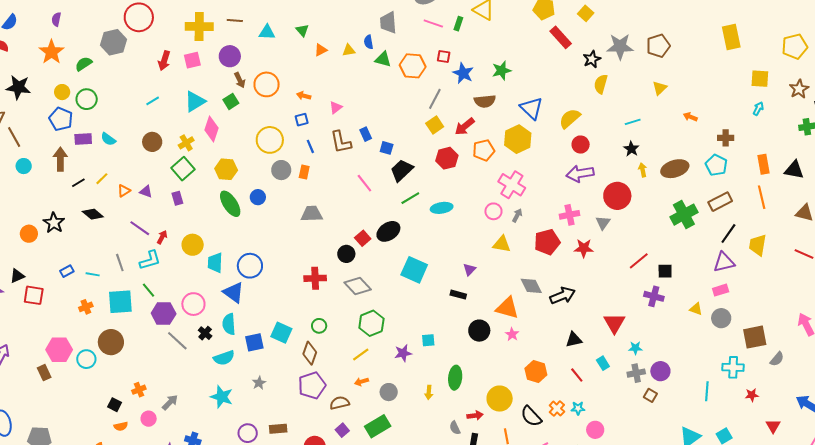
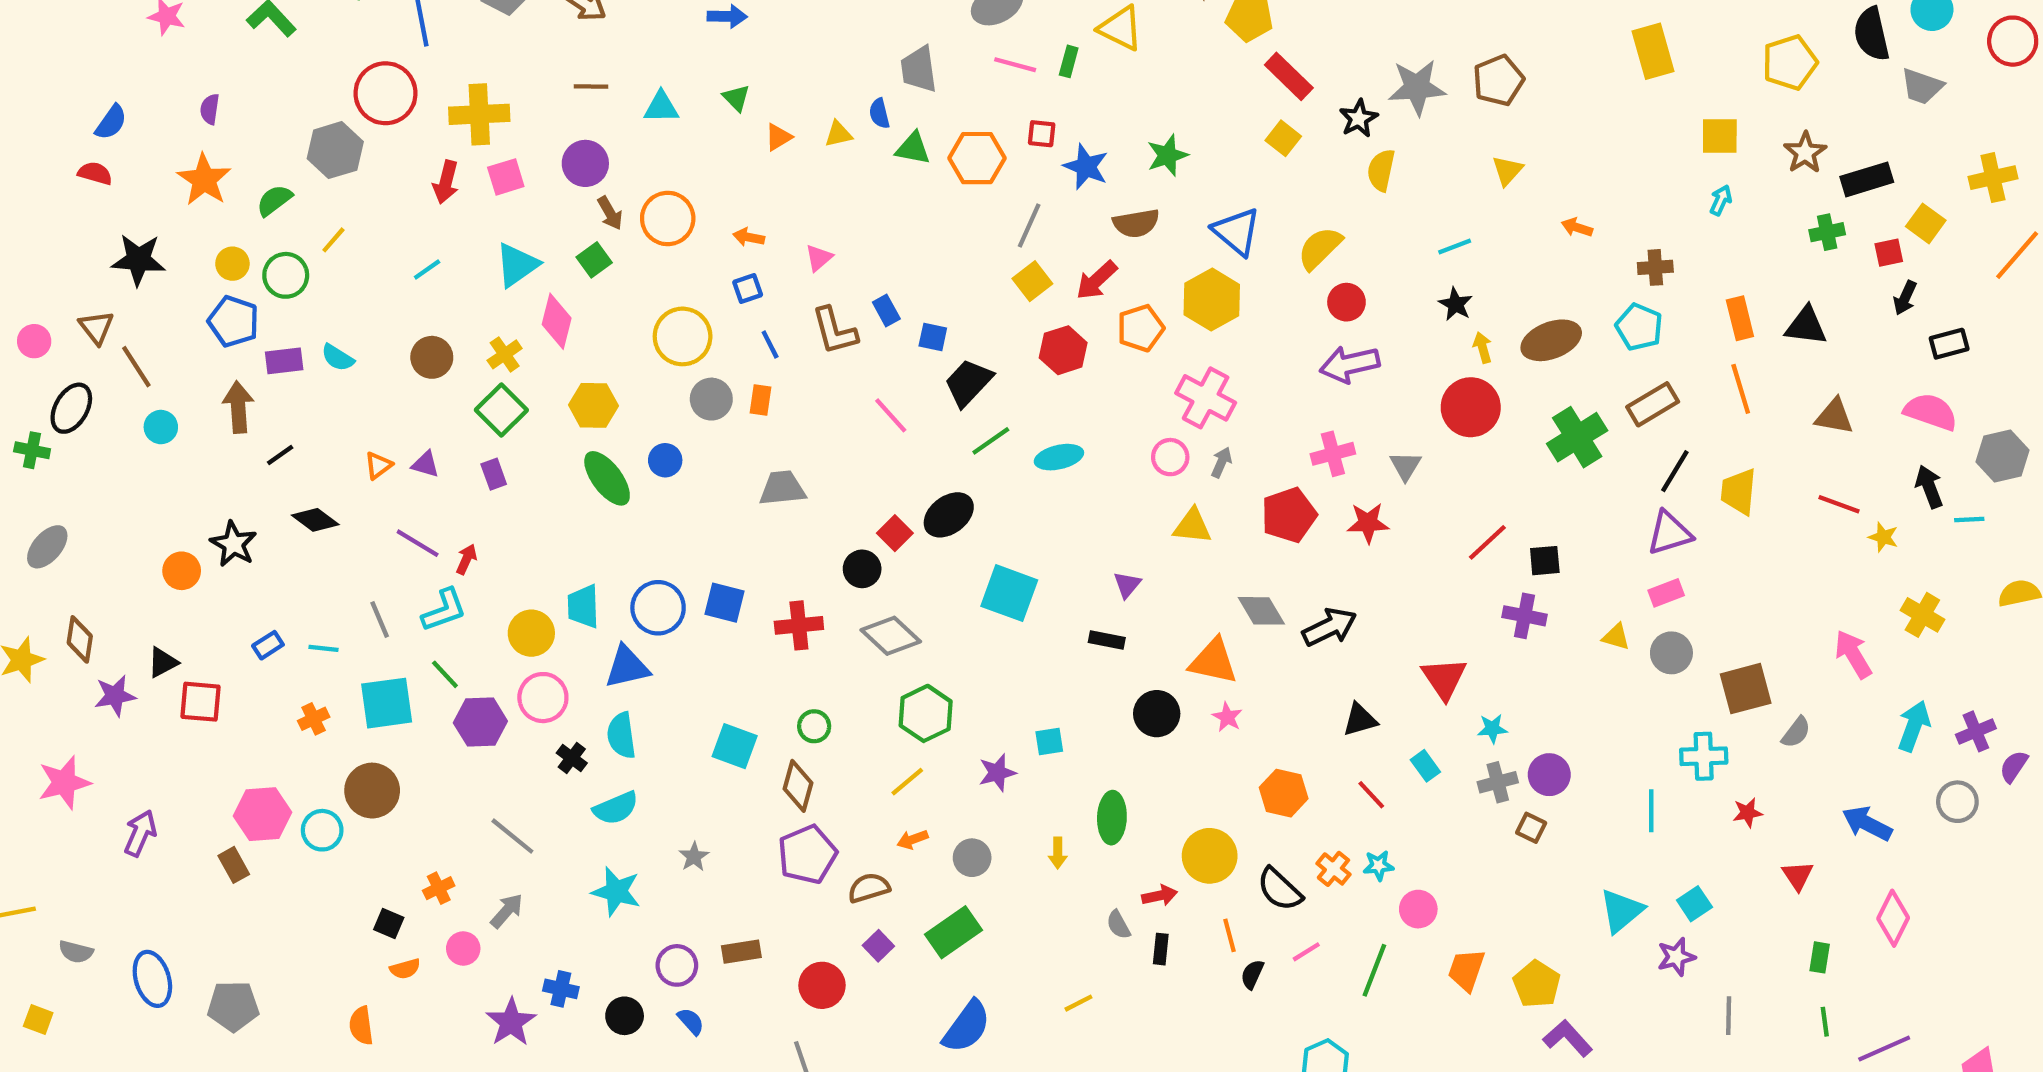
yellow square: (586, 13) -> (1283, 138), moved
yellow cross: (199, 27) -> (479, 114), moved
yellow line: (102, 179) -> (333, 240), moved
red circle: (617, 196) -> (1471, 407), moved
yellow circle: (193, 245) -> (531, 633), moved
blue triangle: (234, 292) -> (627, 667), turned -45
gray line: (177, 341) -> (512, 836), moved
blue square: (254, 342) -> (724, 603), moved, turned 30

